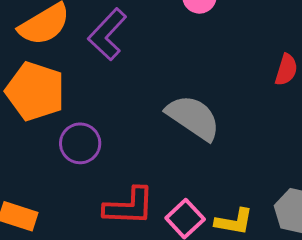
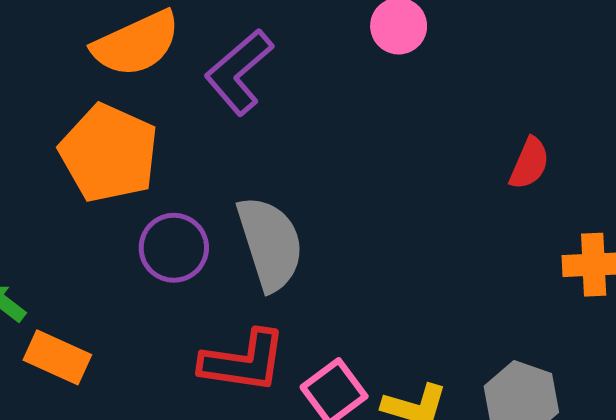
gray semicircle: (193, 118) -> (270, 243), moved, turned 32

